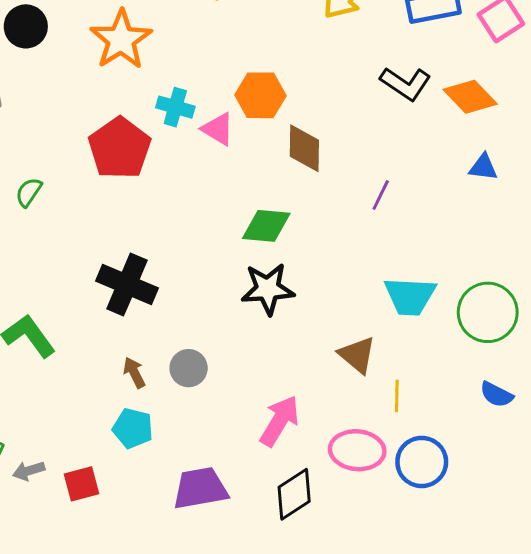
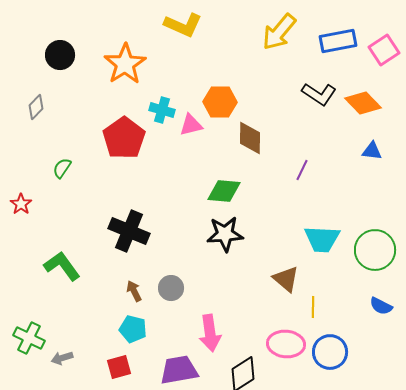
pink triangle: (218, 129) -> (191, 125), turned -45
pink arrow: (279, 421) -> (210, 333), moved, turned 141
red square: (81, 484) -> (119, 367), moved

